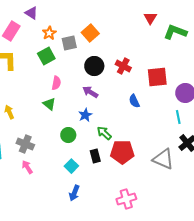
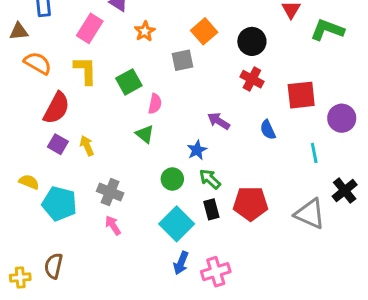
gray square: (69, 43) -> (182, 60), moved
green square: (46, 56) -> (129, 82), moved
black circle: (94, 66) -> (252, 41), moved
purple arrow: (90, 92) -> (219, 121), moved
cyan line: (178, 117) -> (314, 153), moved
green arrow: (104, 133) -> (210, 179), moved
cyan square: (71, 166) -> (177, 224), size x1.6
pink cross: (126, 199) -> (216, 272), moved

